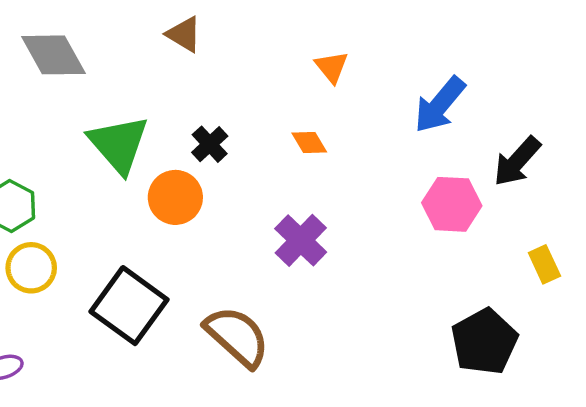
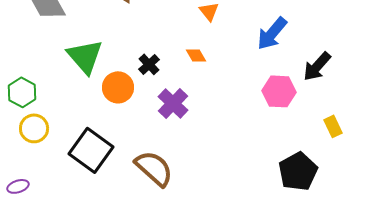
black cross: (210, 144) -> (149, 64), moved
purple cross: (301, 240) -> (173, 103), moved

